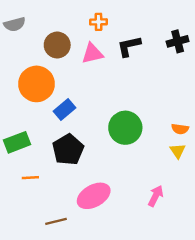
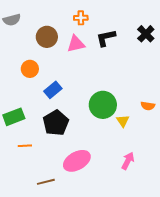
black cross: (178, 41) -> (146, 34), turned -30
orange circle: (36, 84) -> (30, 69), size x0.6
yellow triangle: (178, 151) -> (123, 121), moved

